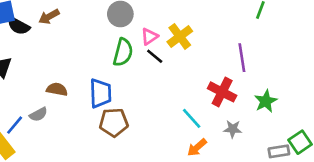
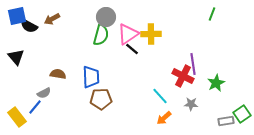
pink triangle: (149, 36) -> (128, 34), size x1.6
yellow cross: (180, 36) -> (151, 34), turned 36
green semicircle: (123, 52) -> (101, 35), moved
purple line: (242, 58) -> (193, 64), moved
blue line: (15, 125) -> (35, 107), moved

